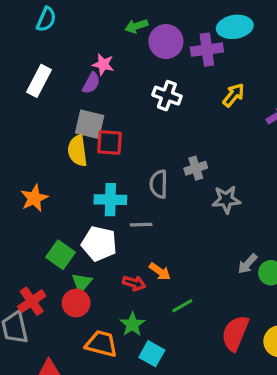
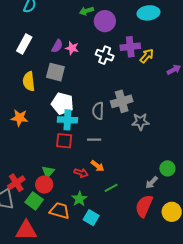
purple cross: (207, 50) -> (130, 47), moved
pink star: (103, 64) -> (72, 48), moved
red square: (110, 142) -> (64, 141), moved
yellow semicircle: (77, 151) -> (29, 81), moved
gray cross: (196, 168) -> (122, 101), size x1.5
orange star: (34, 198) -> (19, 118), turned 30
gray line: (141, 225) -> (94, 140), moved
white pentagon: (99, 244) -> (62, 104), moved
green square: (61, 255) -> (34, 201), moved
gray arrow: (247, 264) -> (152, 182), moved

